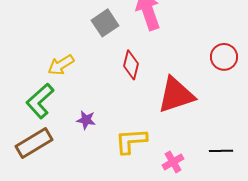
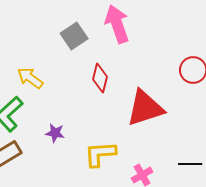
yellow arrow: (61, 65) -> (30, 78), turned 68

